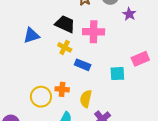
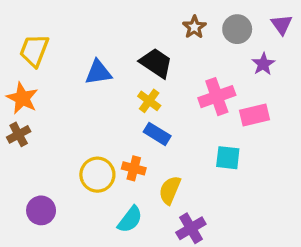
pink cross: (94, 32) -> (217, 97), moved, turned -30
pink rectangle: (140, 59) -> (255, 115), moved
blue rectangle: (83, 65) -> (157, 134), moved

